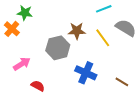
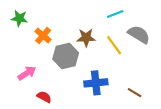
green star: (25, 13) -> (19, 18), moved
orange cross: (12, 29) -> (43, 36), moved
blue cross: (86, 73) -> (96, 83), turned -30

